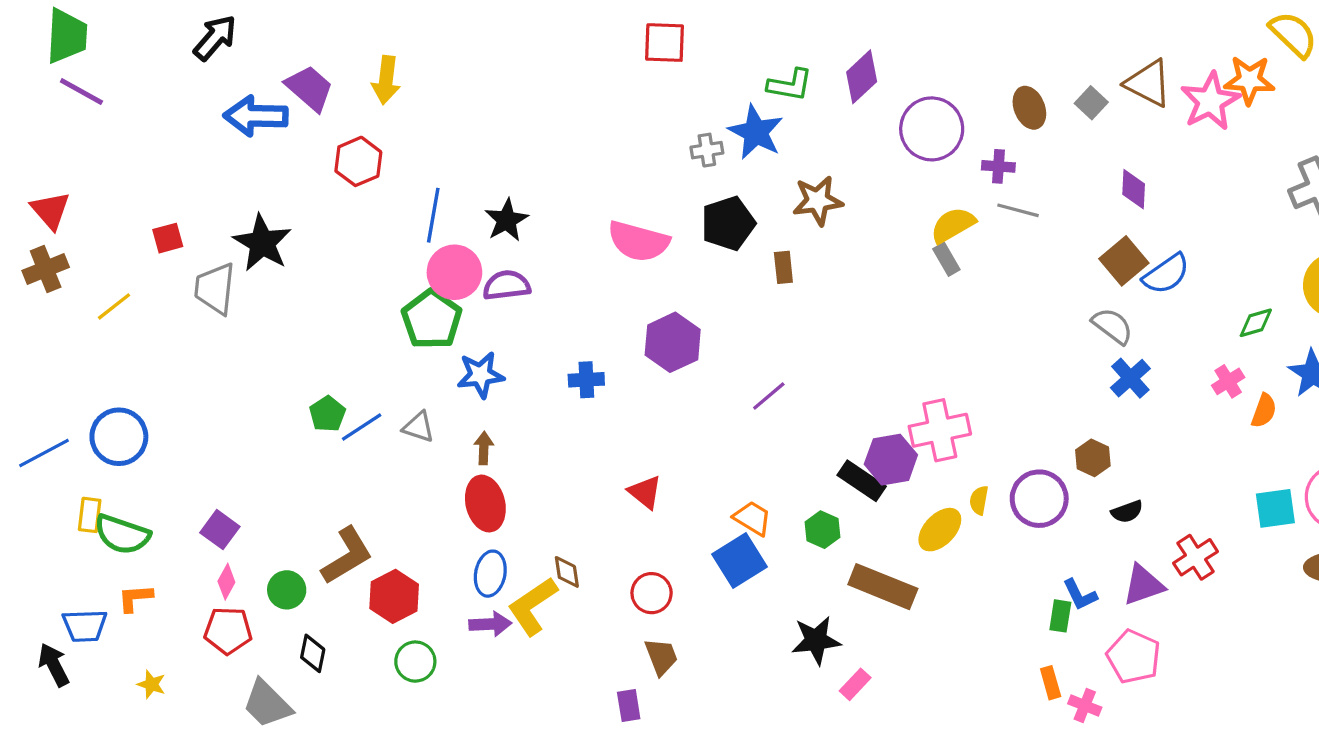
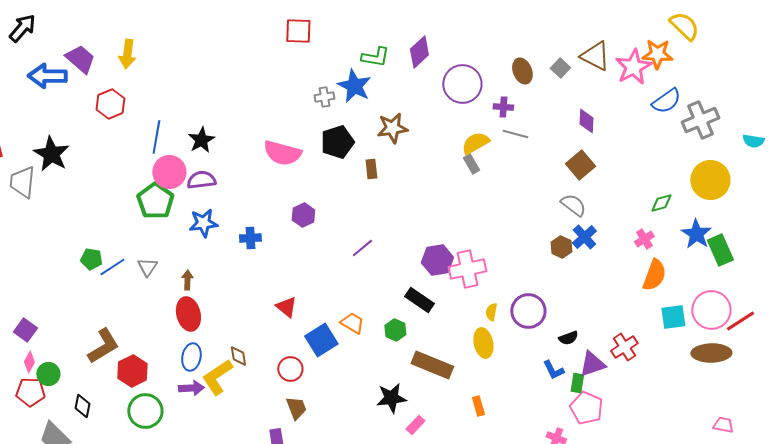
blue semicircle: (1166, 274) -> (666, 101), moved
purple hexagon: (673, 342) -> (303, 215), size x0.7
blue star: (480, 375) -> (203, 223), moved
orange semicircle: (1264, 411) -> (654, 275), moved, size x1.5
green pentagon: (327, 414) -> (91, 259), turned -30
gray triangle: (419, 427) -> (147, 267), turned 45
brown hexagon: (1093, 458) -> (561, 247), moved
purple hexagon: (891, 460) -> (437, 260), moved
black semicircle: (1127, 512) -> (568, 338), moved
yellow ellipse: (940, 530) -> (483, 343), moved, turned -56
blue square: (739, 561) -> (321, 340), moved
green circle: (287, 590) -> (48, 374), moved
green rectangle: (1060, 616) -> (577, 383), moved
green circle: (415, 662) -> (145, 411), size x1.4
orange rectangle: (1051, 683) -> (478, 406), moved

